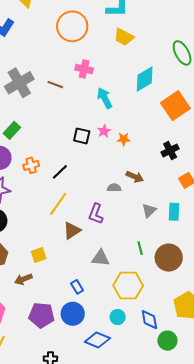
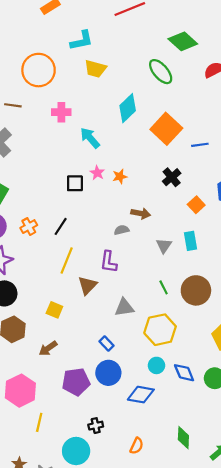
brown line: (55, 85) -> (13, 105), moved
yellow square: (39, 255) -> (54, 310), moved, turned -35
blue diamond: (149, 320) -> (184, 373), moved

